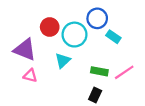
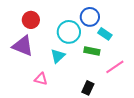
red circle: (50, 27) -> (31, 20), moved
green rectangle: (99, 71) -> (92, 51), moved
pink triangle: (30, 76) -> (41, 79), moved

